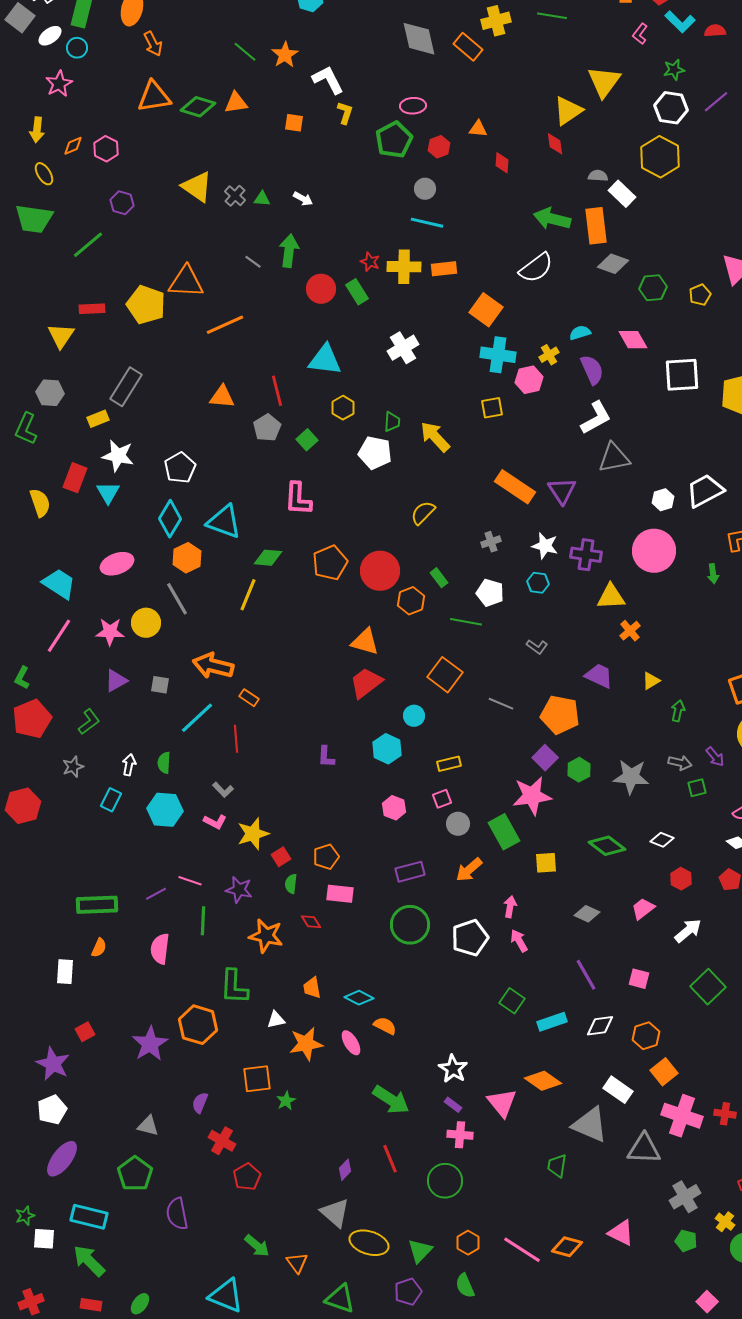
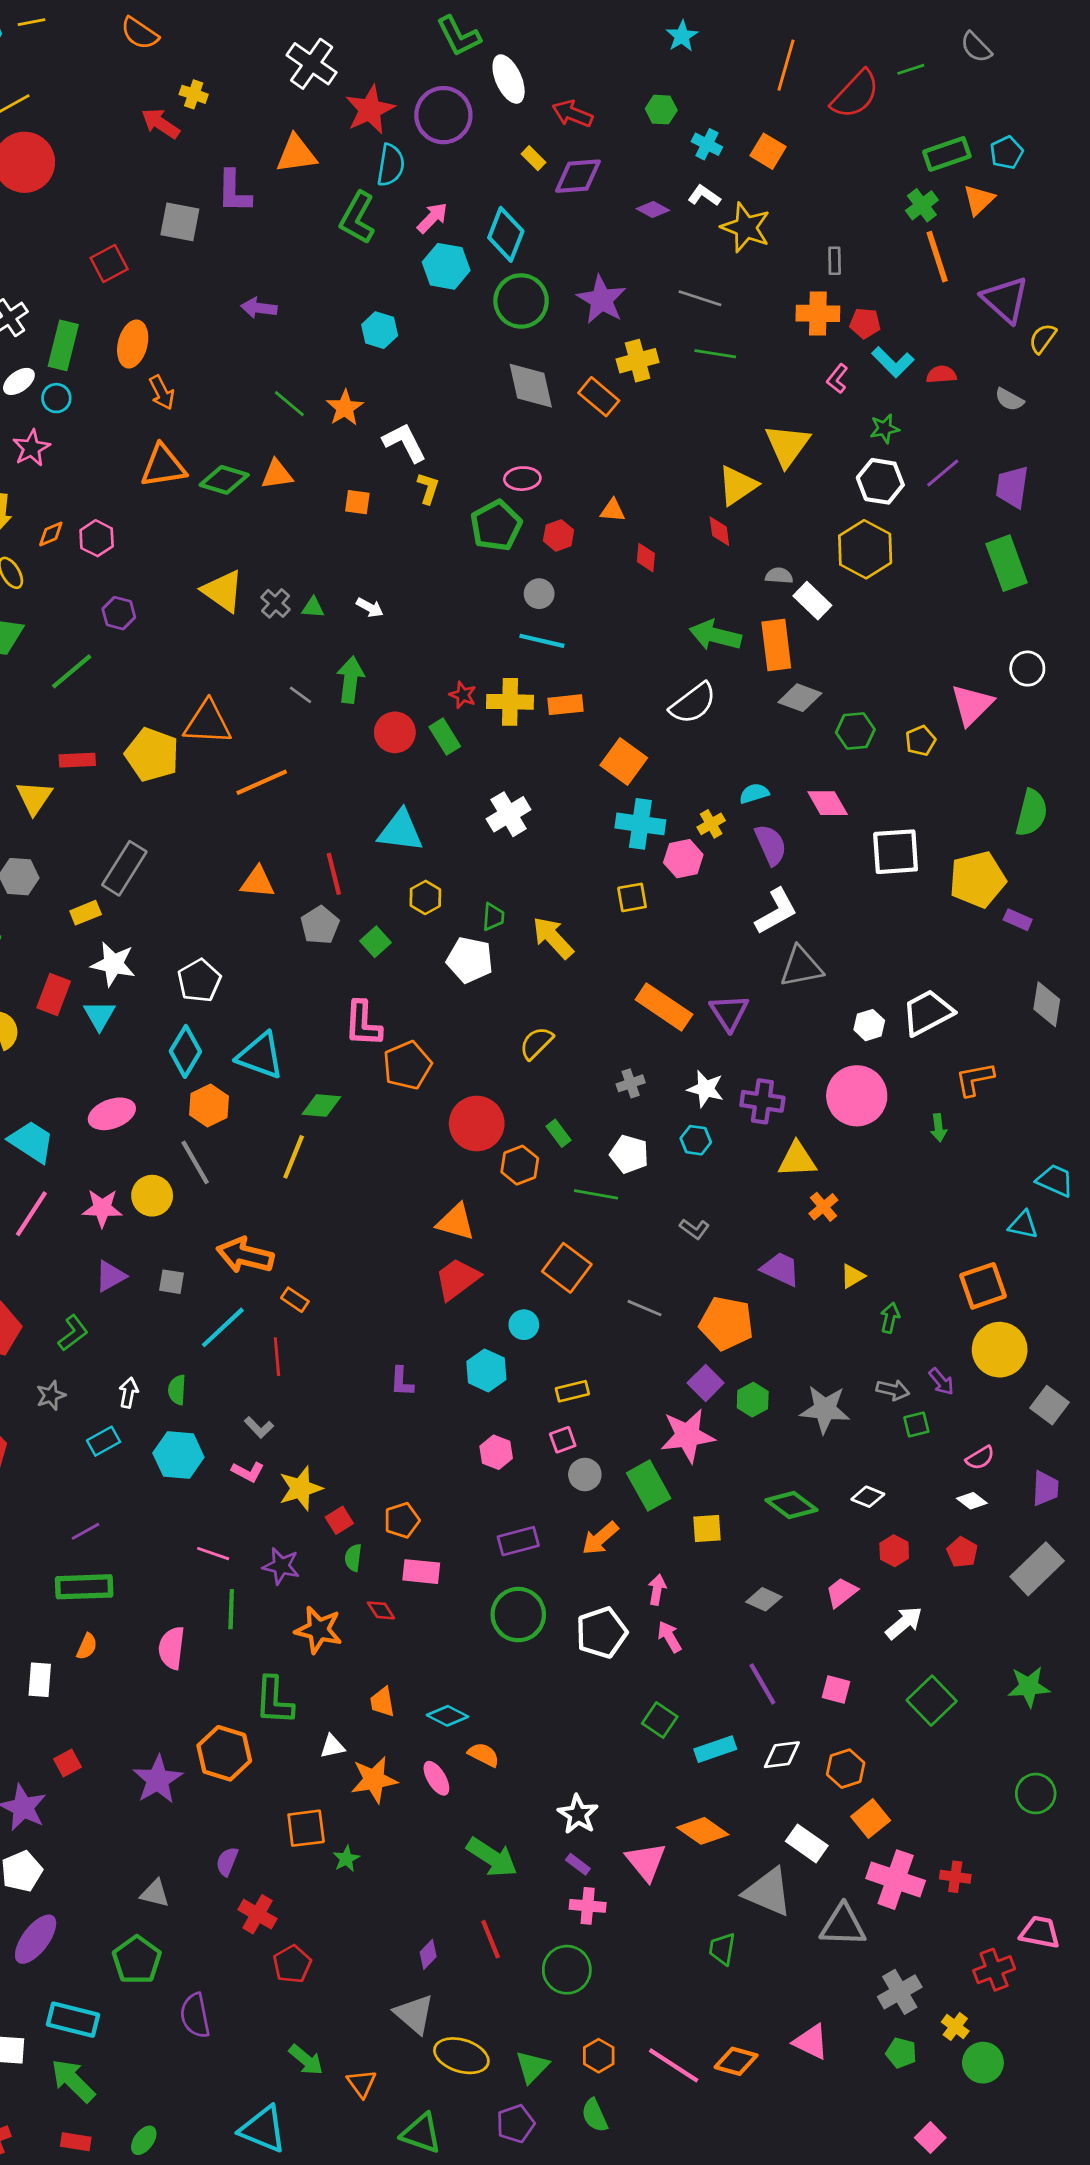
orange pentagon: (330, 563) -> (407, 1065), moved
cyan rectangle: (111, 800) -> (104, 1441), turned 35
purple line: (156, 894) -> (86, 1531), moved

